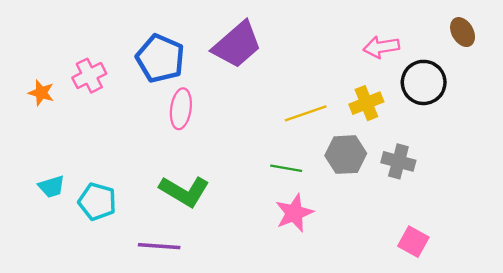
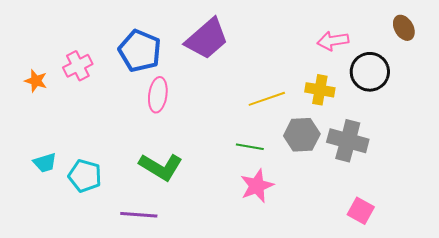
yellow cross: (366, 103) -> (320, 90), turned 32
gray cross: (398, 161) -> (348, 141), size x1.4

